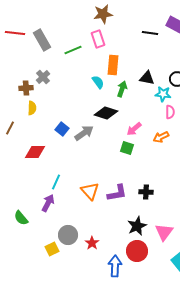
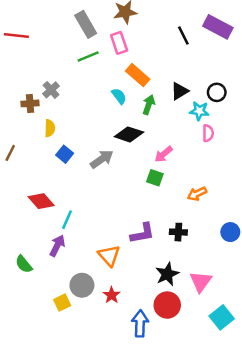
black line: (150, 33) -> (183, 35), turned 56
gray rectangle: (42, 40) -> (86, 24), moved
orange rectangle: (113, 65) -> (138, 75), turned -54
black triangle: (147, 78) -> (180, 91), turned -42
yellow semicircle: (32, 108) -> (50, 128), moved
blue square: (62, 129) -> (65, 154), moved
orange arrow: (161, 137) -> (197, 194), moved
red diamond: (35, 152) -> (41, 201), moved, turned 50
orange triangle: (90, 191) -> (109, 256), moved

